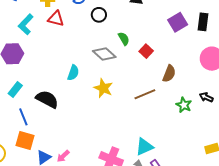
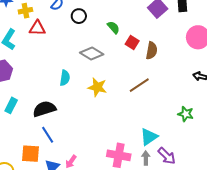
green semicircle: (124, 39) -> (113, 27), moved
brown semicircle: (169, 74) -> (152, 51), moved
black semicircle: (47, 99) -> (44, 109), turned -35
green star: (184, 105) -> (186, 114), moved
blue line: (23, 117) -> (48, 135), moved

